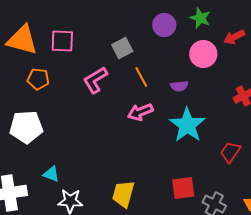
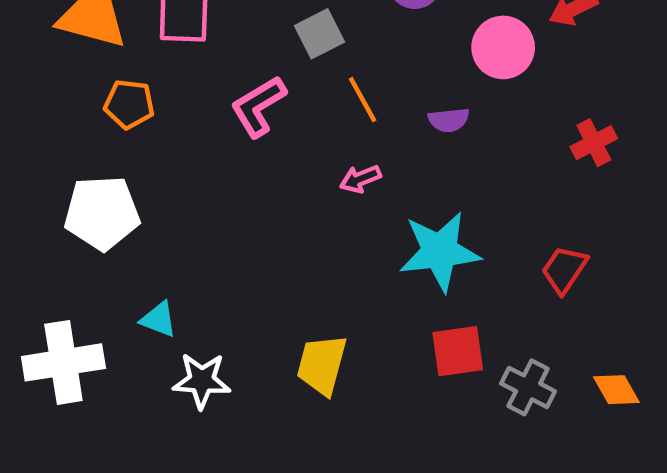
pink arrow: (140, 112) -> (360, 179), size x0.7
cyan star: (187, 125) -> (440, 251), moved, turned 30

